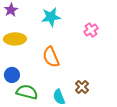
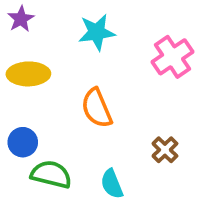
pink cross: (91, 30) -> (173, 57), size x1.5
brown cross: (82, 87) -> (165, 150), moved

